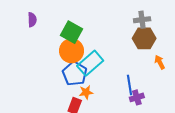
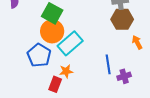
blue pentagon: (75, 74) -> (39, 55), moved
purple cross: (137, 97) -> (124, 76), moved

